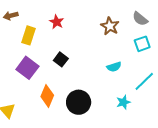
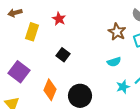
brown star: (110, 26) -> (117, 32), moved
purple square: (27, 68) -> (19, 72), moved
cyan star: (123, 102) -> (123, 87), moved

